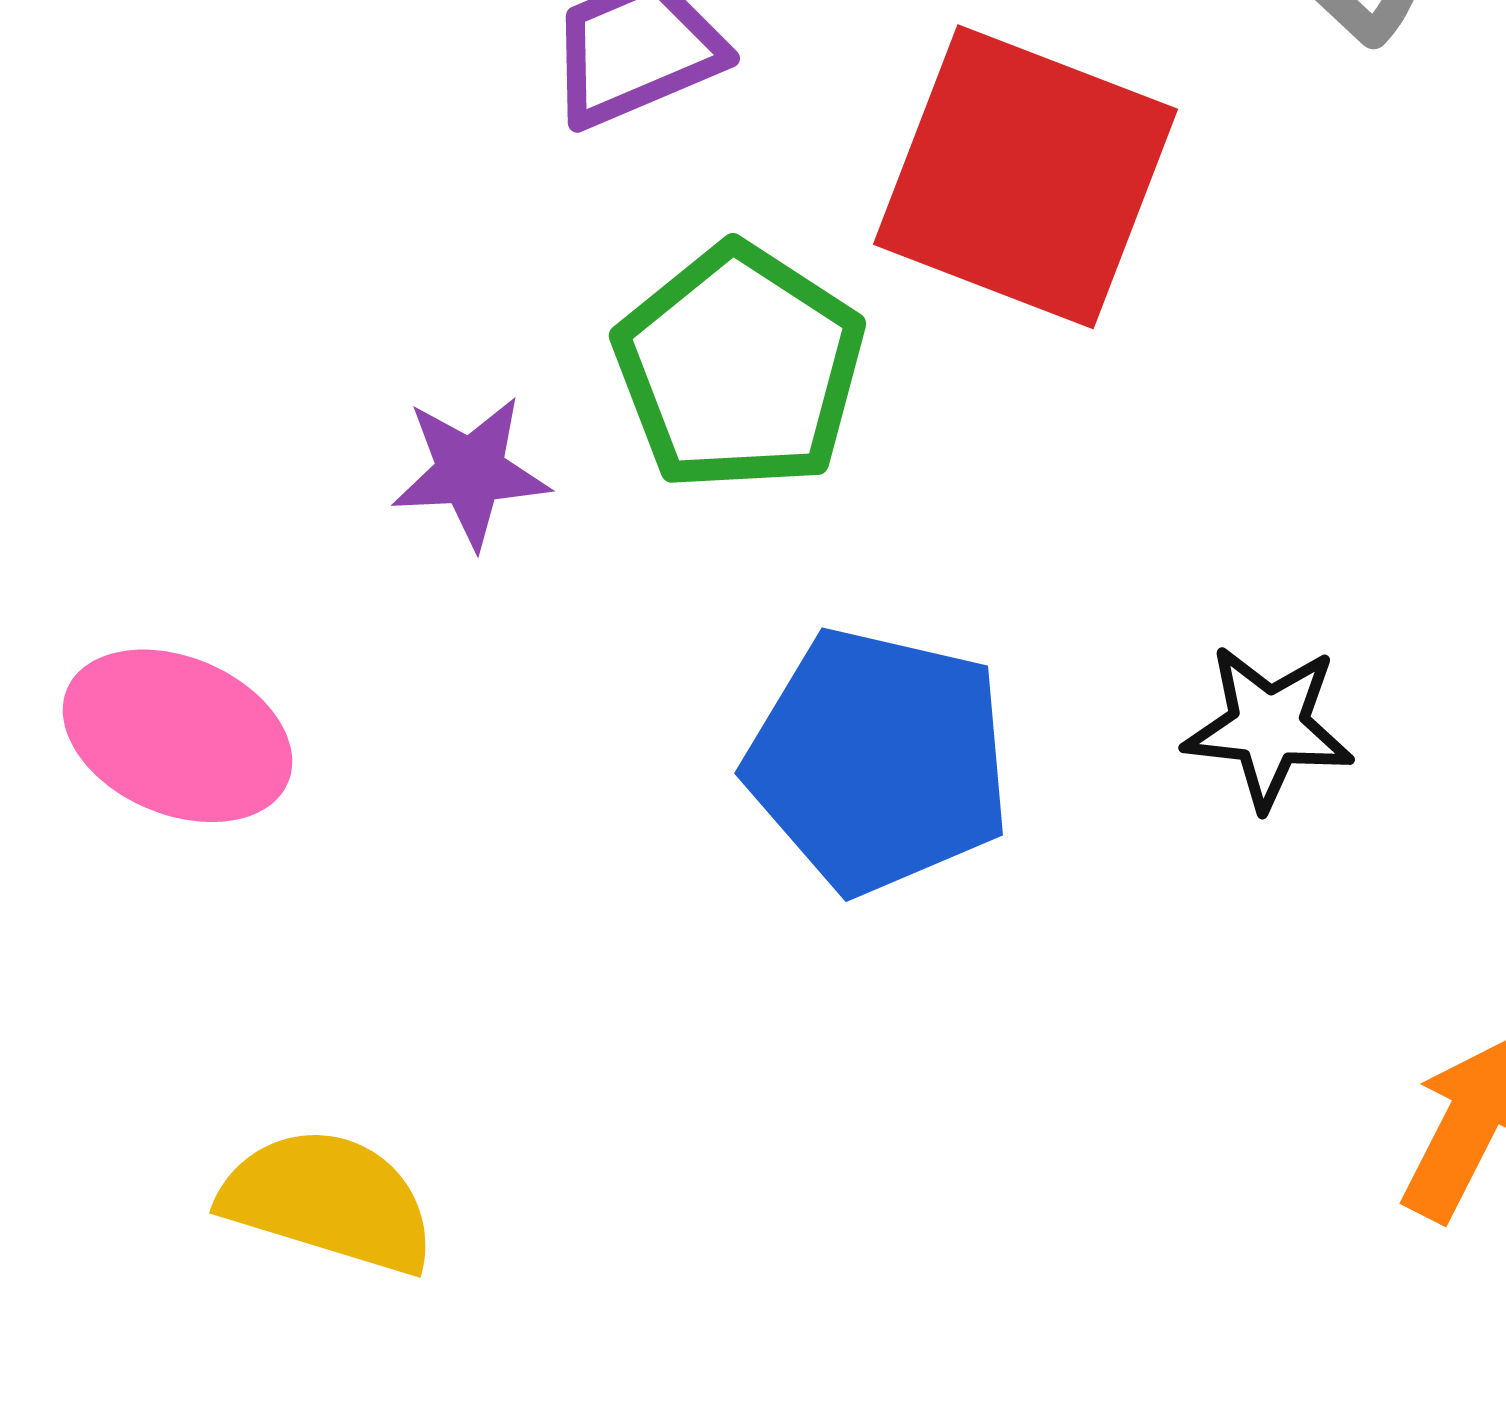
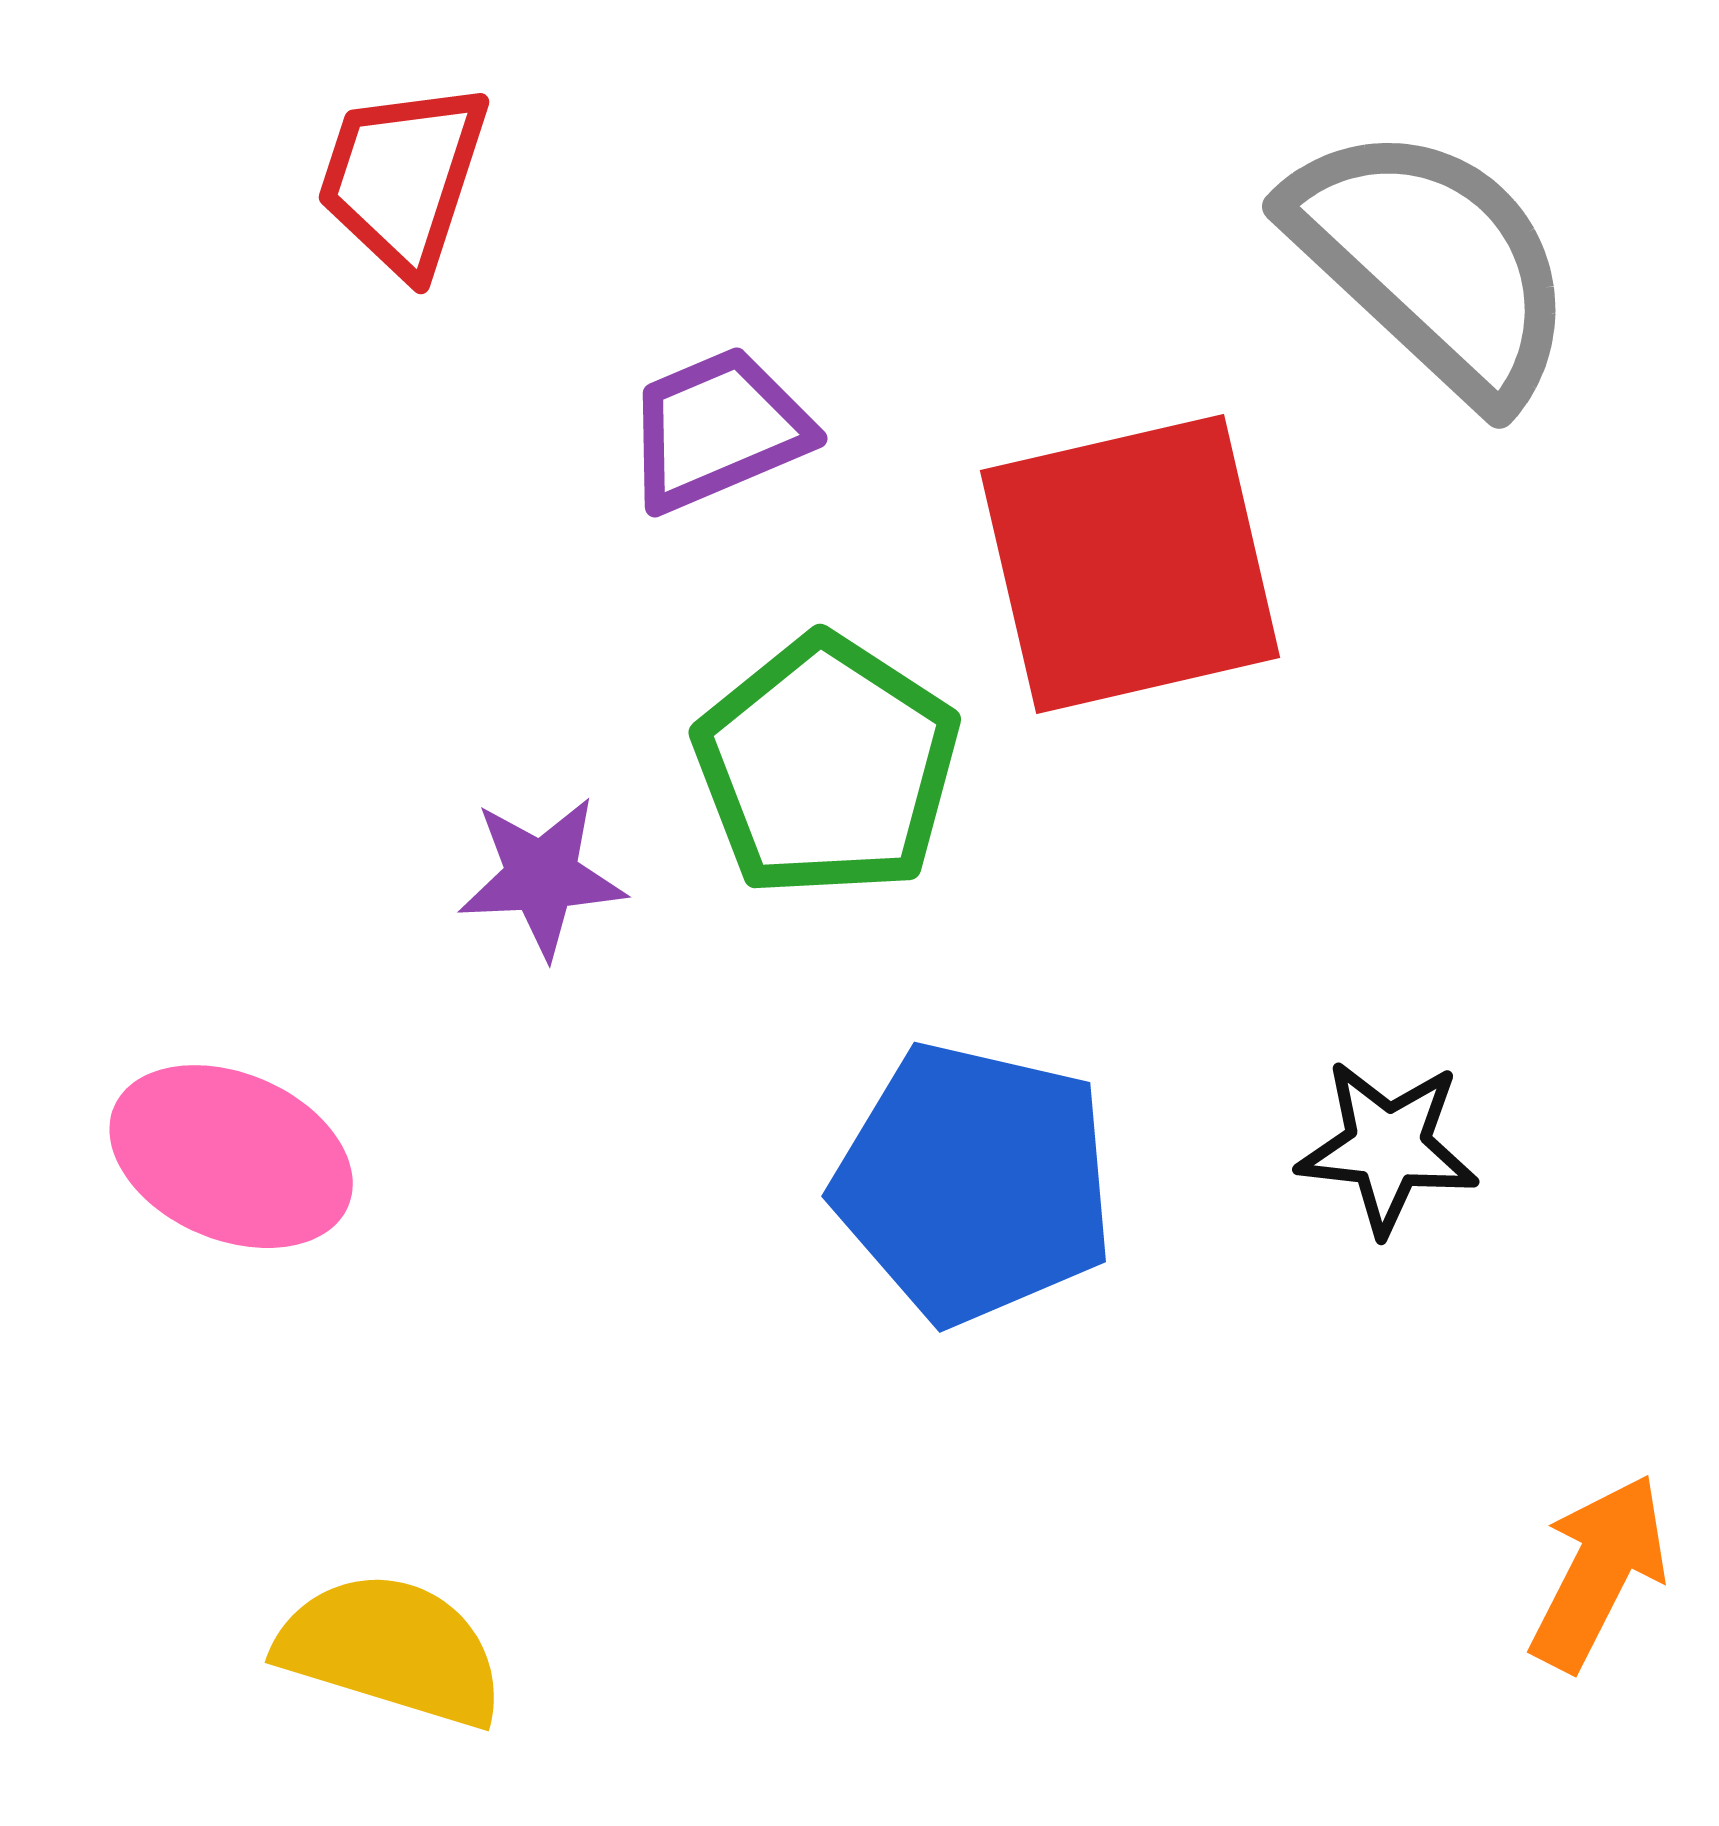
red square: (1025, 177) -> (1130, 564), turned -34

